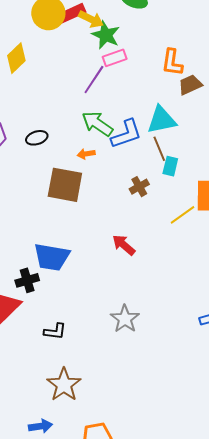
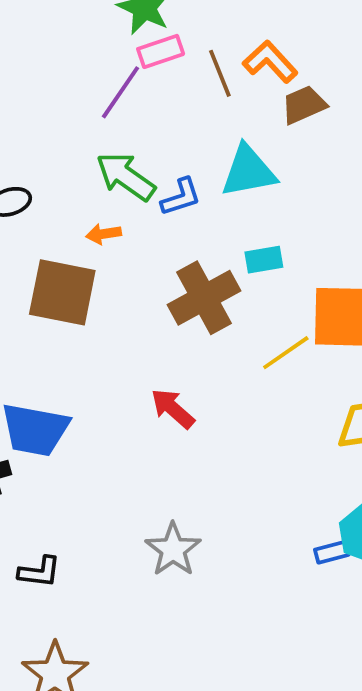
orange L-shape: (172, 62) -> (270, 62), turned 128
blue L-shape: (126, 134) -> (181, 197), size x0.7
brown line: (159, 149) -> (220, 73), moved
cyan rectangle: (170, 166) -> (264, 260), turned 66
brown cross: (139, 187) -> (204, 298), size x1.8

